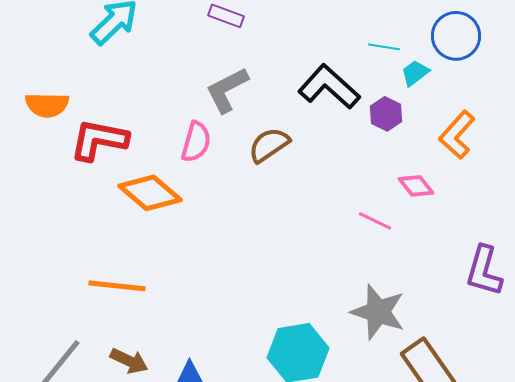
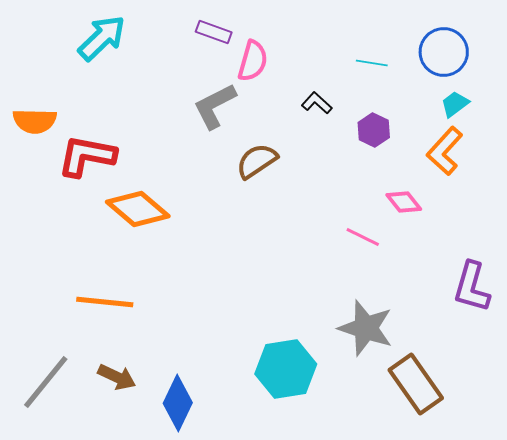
cyan trapezoid: (415, 73) -> (455, 104), moved
black L-shape: (329, 87) -> (317, 103), size x0.5
pink semicircle: (196, 142) -> (253, 61), moved

